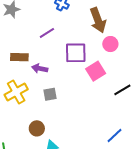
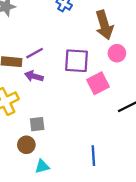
purple line: (47, 33) -> (35, 53), moved
gray square: (50, 94) -> (37, 124), moved
blue line: (114, 135) -> (93, 156), moved, turned -54

